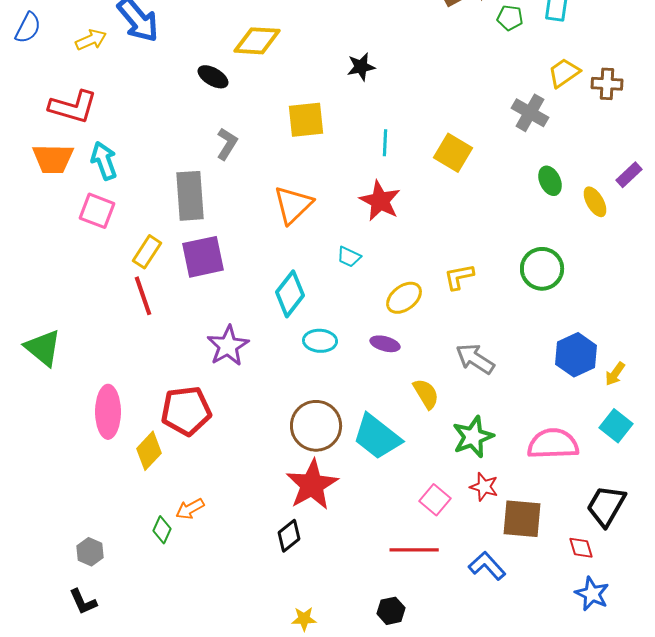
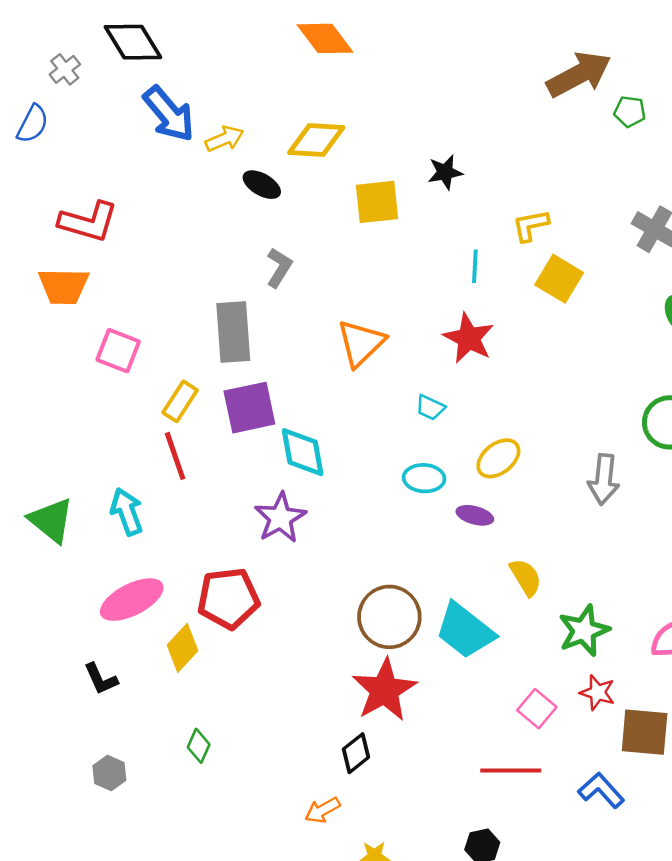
yellow arrow: (91, 40) -> (225, 139), moved
yellow square: (306, 120) -> (377, 202), moved
cyan arrow: (104, 161) -> (127, 512), moved
yellow L-shape: (459, 277) -> (531, 225), moved
cyan diamond: (290, 294) -> (303, 452), moved, turned -48
cyan ellipse: (320, 341) -> (424, 478), moved
gray arrow: (475, 359) -> (604, 479), moved, turned -117
pink ellipse: (108, 412) -> (132, 600), turned 63
orange arrow: (190, 509) -> (322, 810), moved
black L-shape: (83, 602) -> (101, 679), moved

